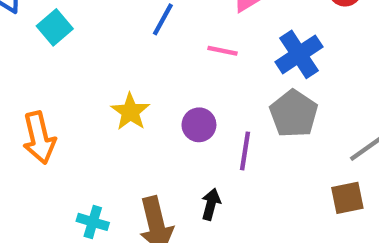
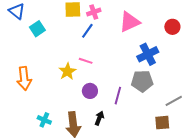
pink line: (222, 51) -> (86, 61), moved
gray pentagon: (294, 114) -> (142, 81), turned 30
purple circle: (199, 125) -> (90, 91), moved

